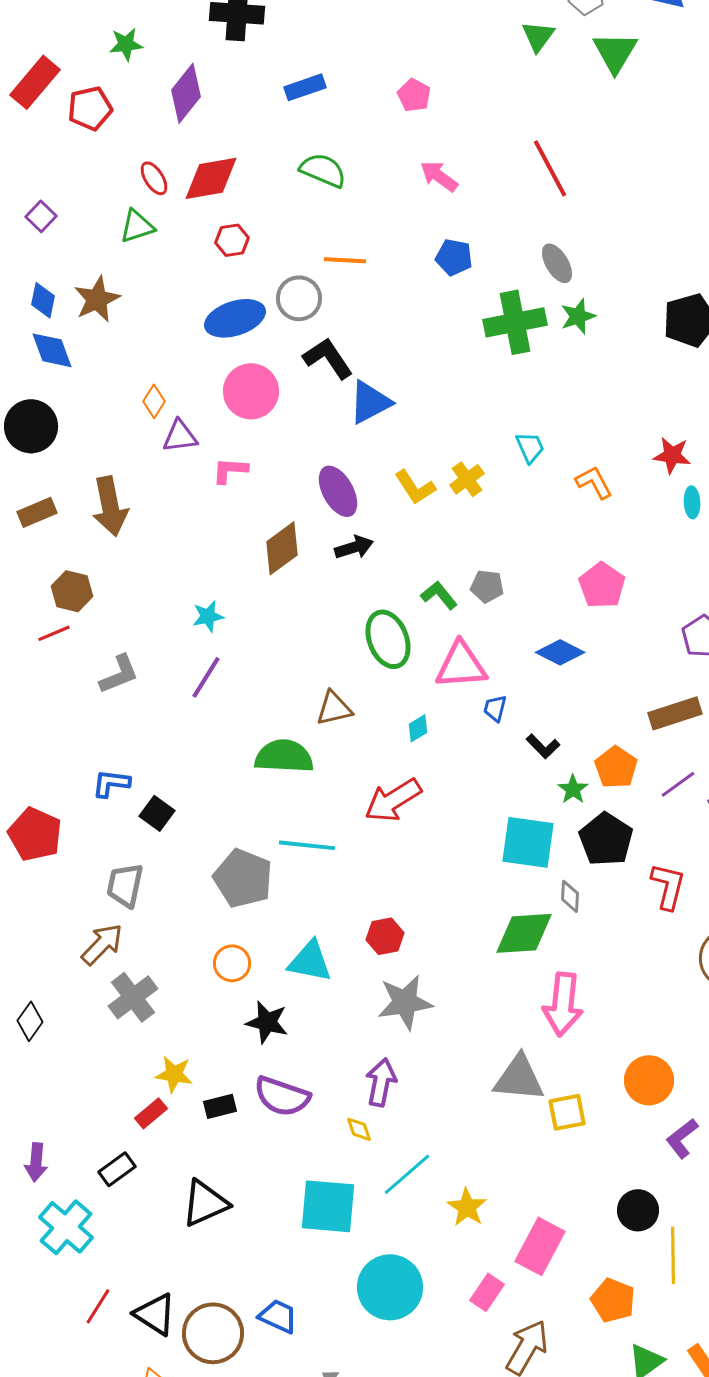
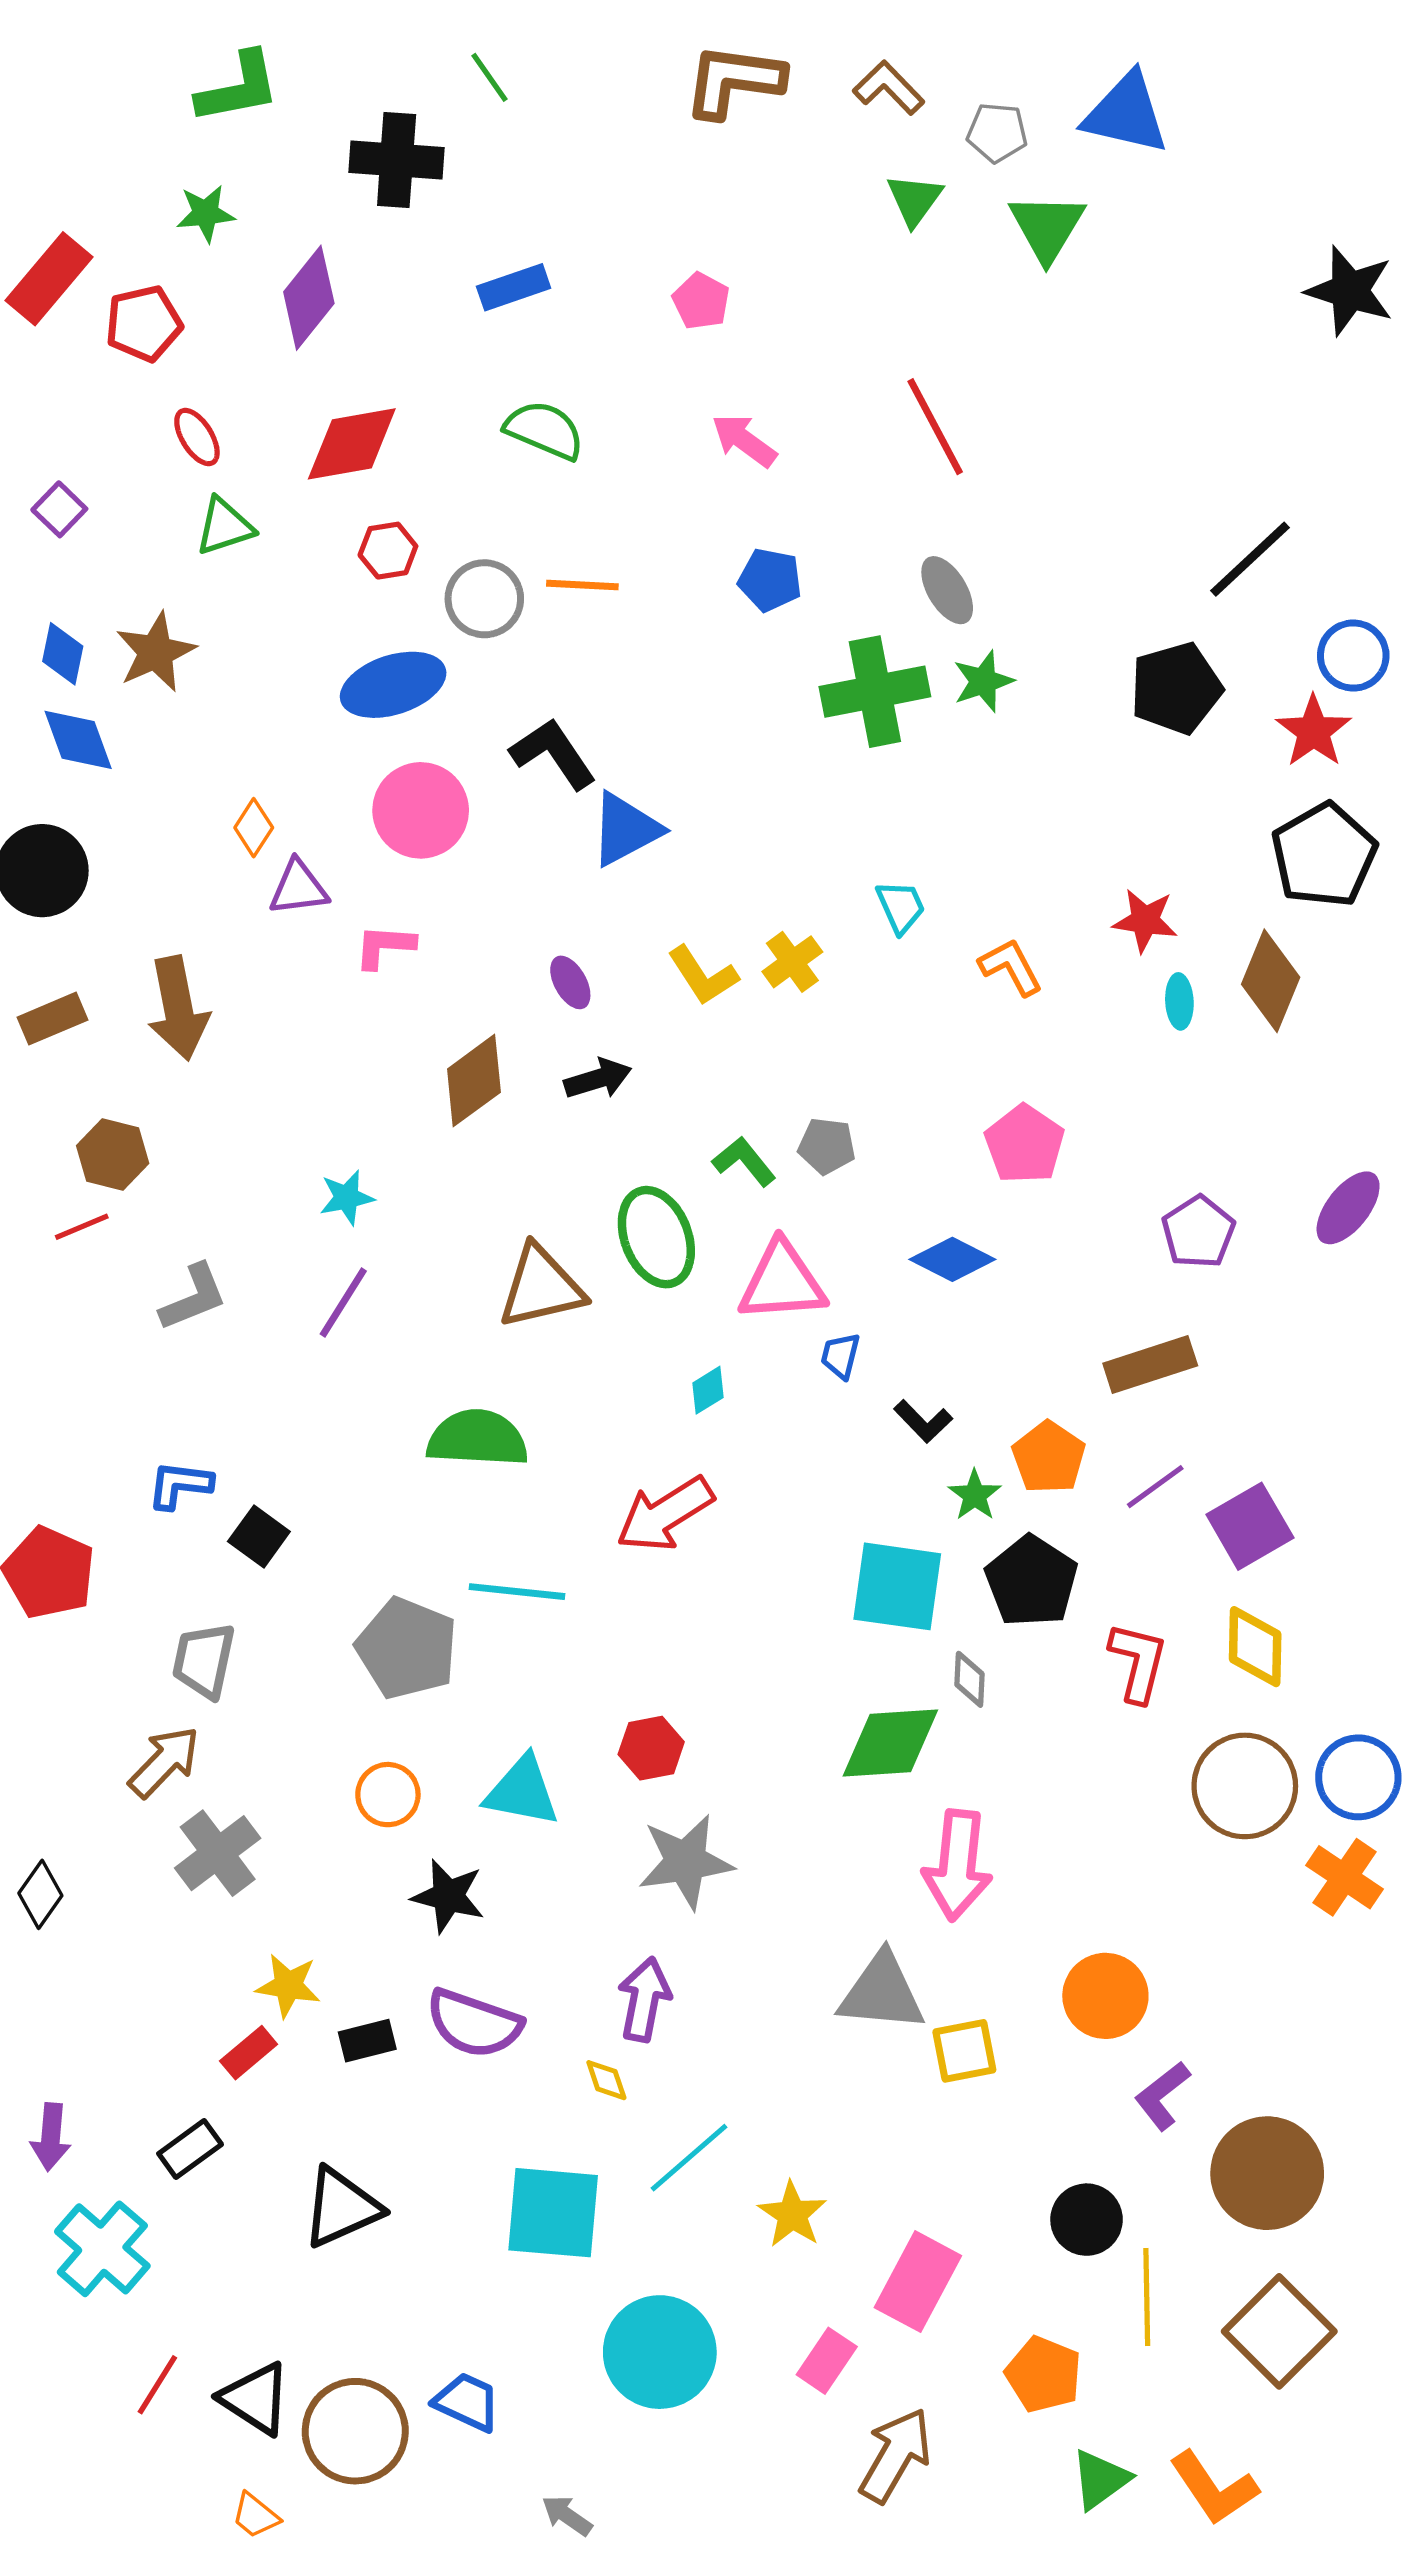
red ellipse: (154, 178) -> (197, 437), moved
gray circle: (299, 298) -> (484, 599), moved
purple ellipse: (338, 491) -> (570, 982), size x0.6
brown triangle: (334, 708) -> (541, 1287), moved, size x1.4

